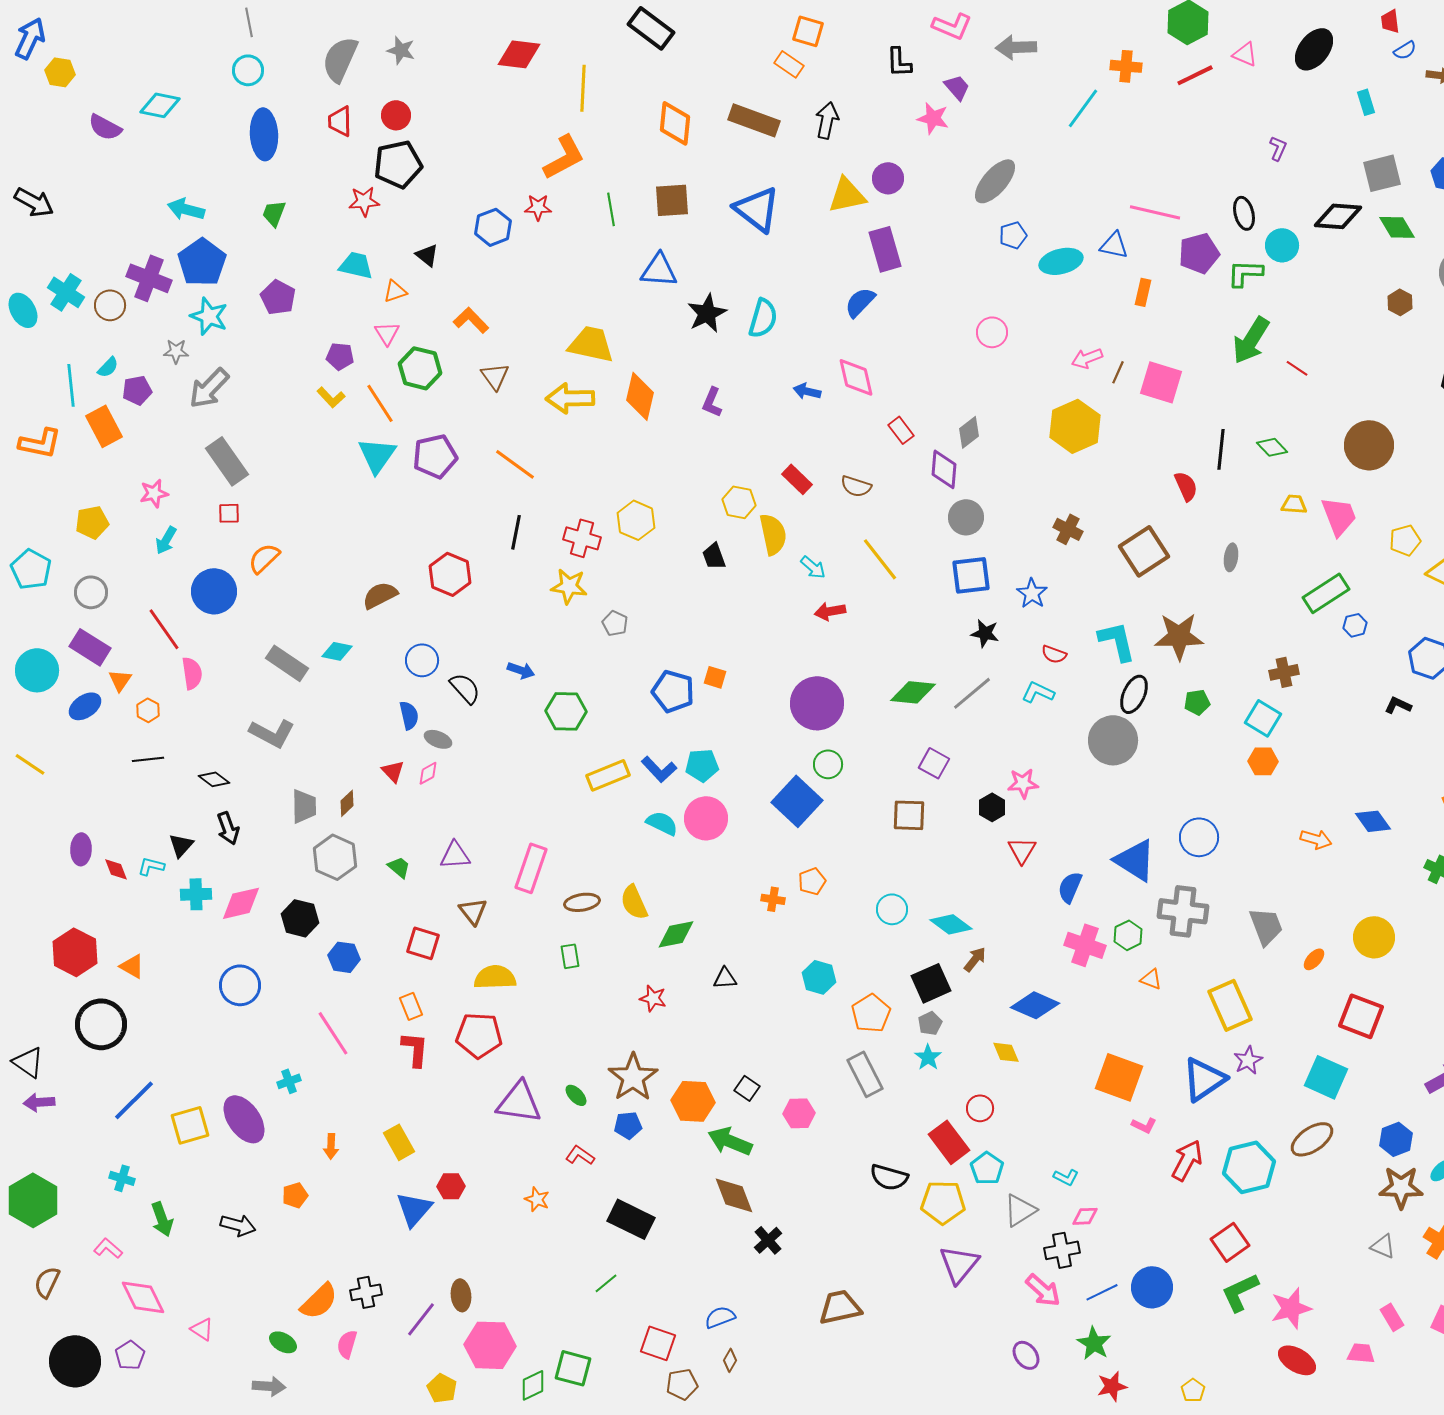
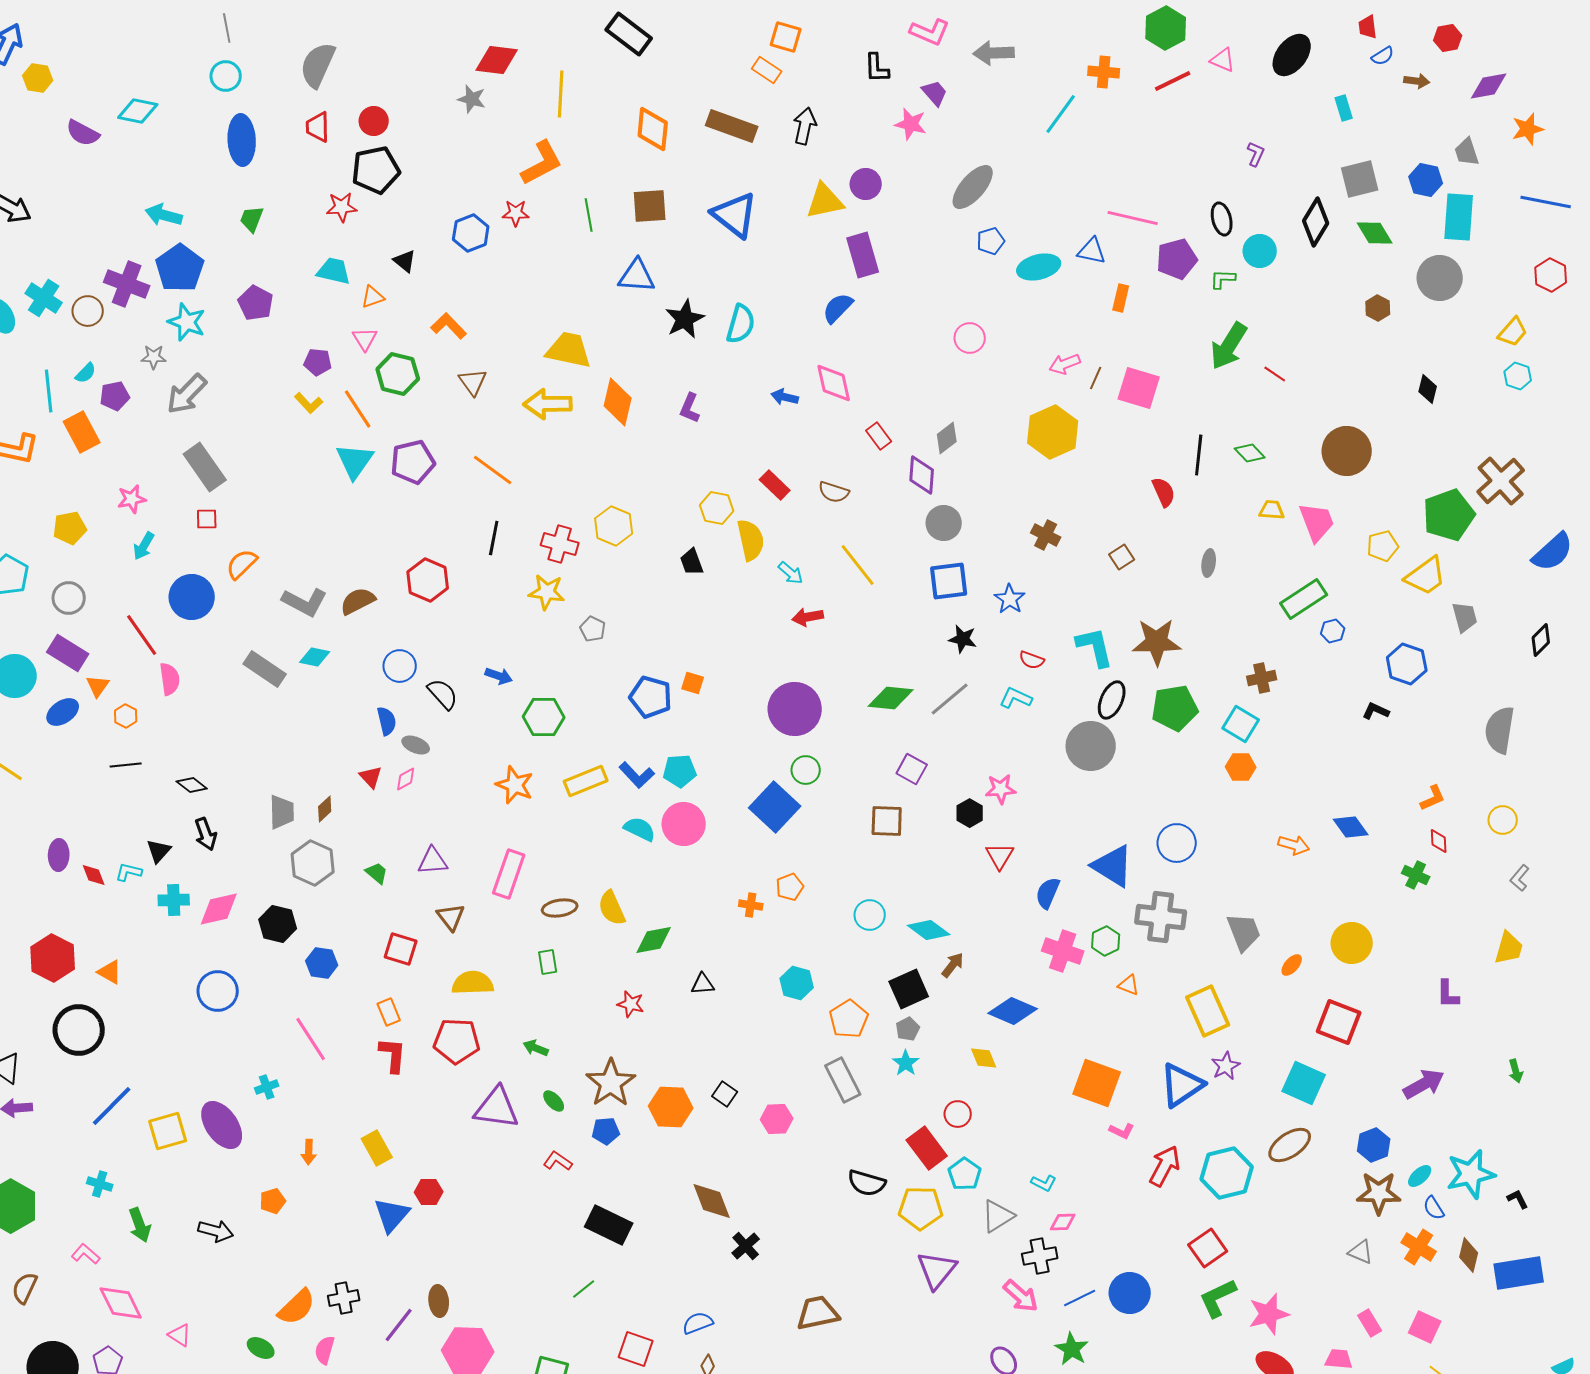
gray star: (401, 50) -> (472, 99), moved
black diamond: (1338, 216) -> (1316, 222), turned -63
green L-shape: (1245, 273) -> (1223, 279), size x0.7
brown square: (1144, 551) -> (1122, 557), size x0.5
green pentagon: (1197, 702) -> (1175, 708), size x1.8
gray L-shape: (272, 733) -> (305, 602), moved
green arrow: (730, 1141) -> (536, 1048), moved, size x0.6
orange star: (537, 1199) -> (515, 785), moved, size x1.5

